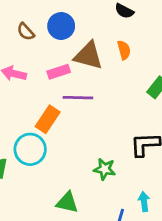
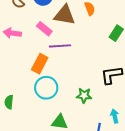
pink rectangle: (59, 72) -> (44, 29), turned 63
cyan circle: (30, 149) -> (46, 88), moved

